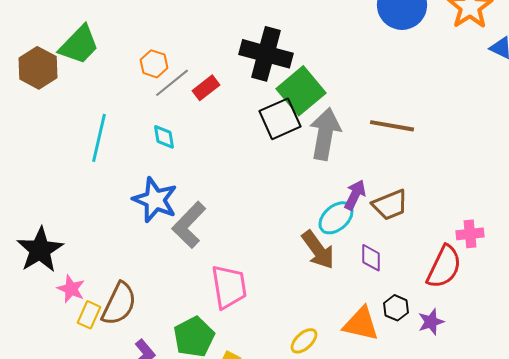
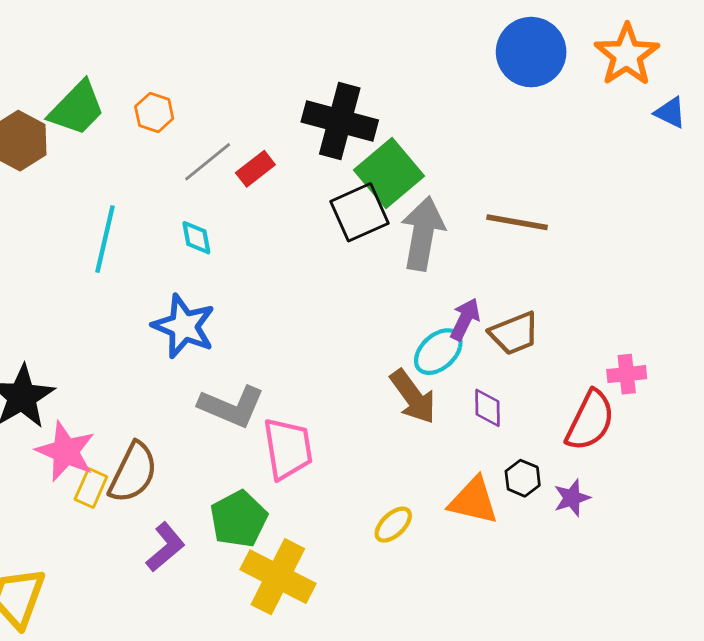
orange hexagon: (154, 64) -> (154, 113), moved
gray L-shape: (189, 225) -> (232, 406), moved, turned -111
pink star: (71, 289) -> (66, 451), size x1.5

